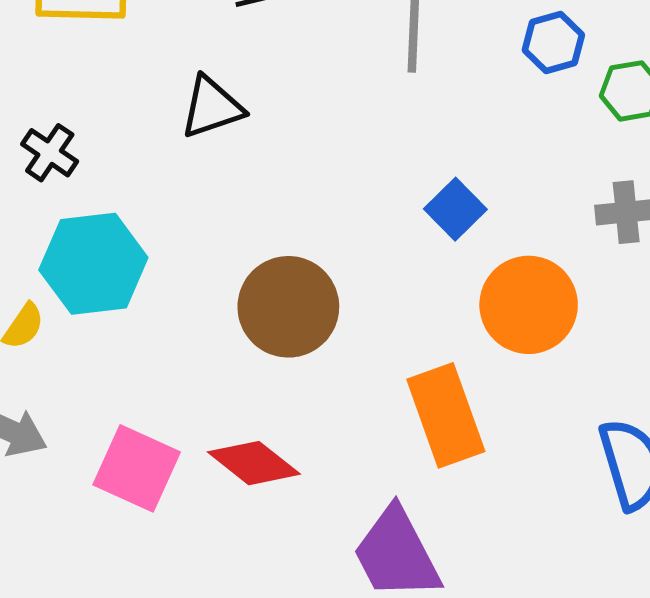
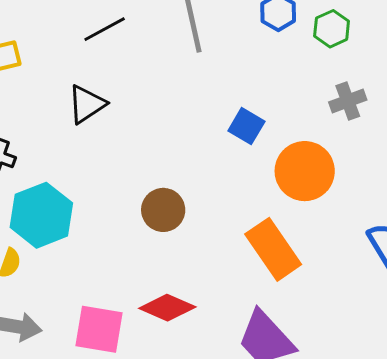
brown circle: (288, 307) -> (163, 210), size x0.7

